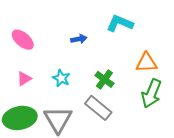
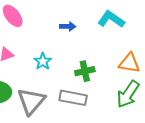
green cross: (104, 79) -> (85, 71), turned 30
gray rectangle: (98, 108) -> (73, 98), turned -40

